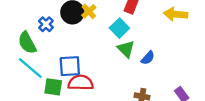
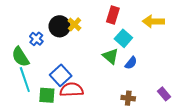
cyan square: (119, 28) -> (123, 38), moved
blue square: (70, 66) -> (61, 75), turned -35
cyan line: (30, 68) -> (25, 80), turned 35

